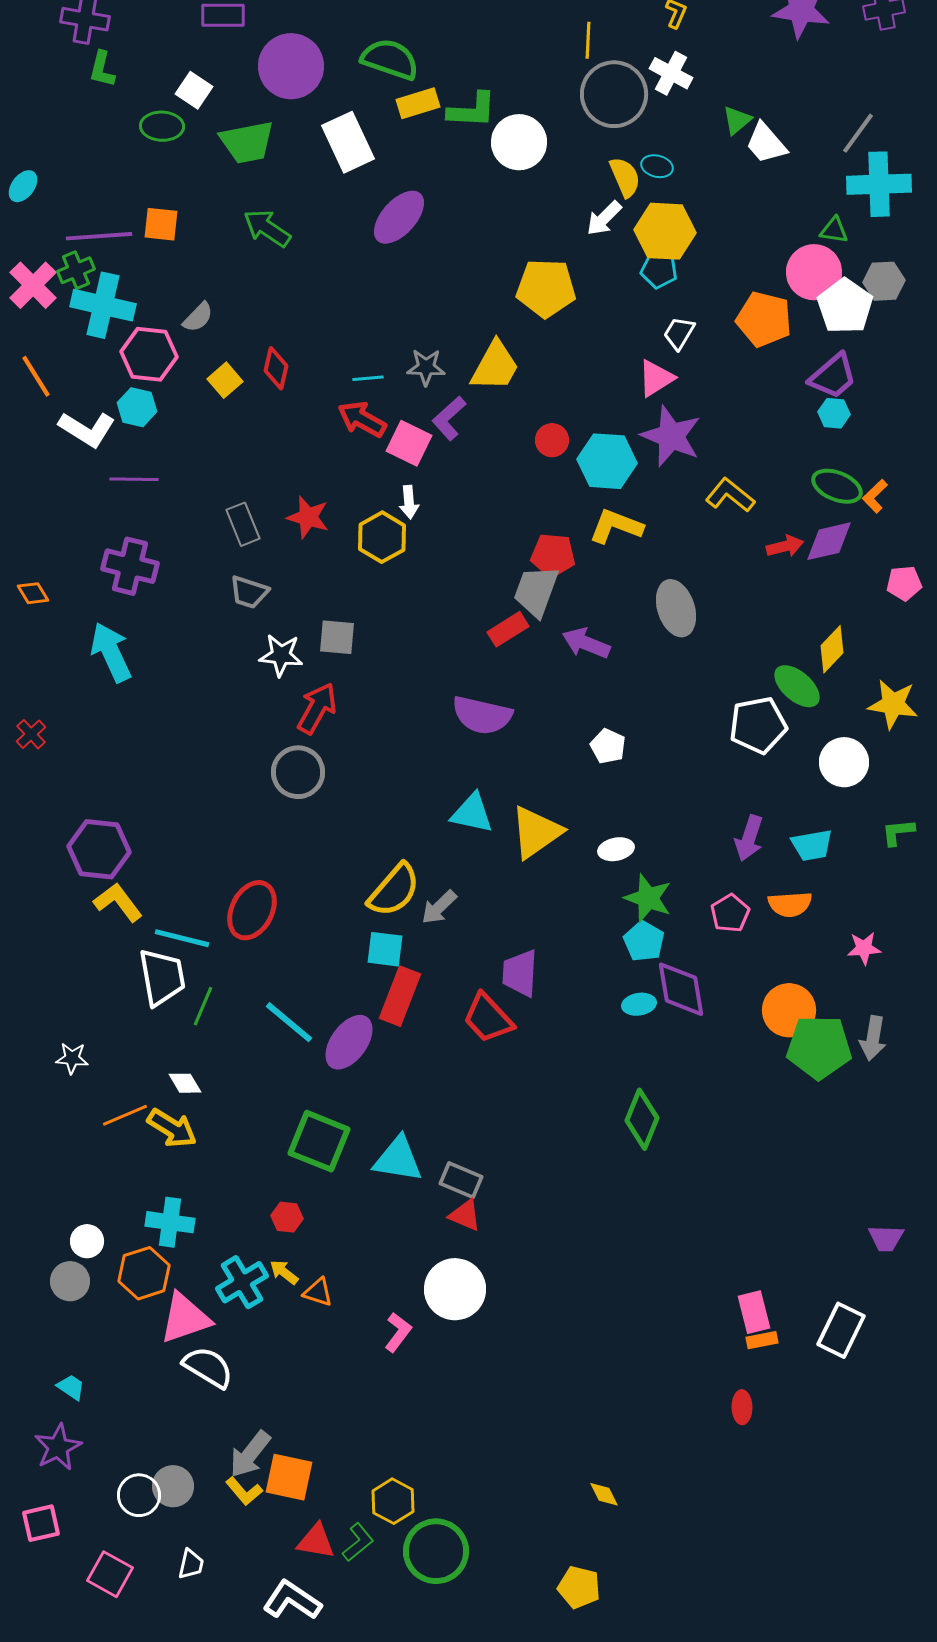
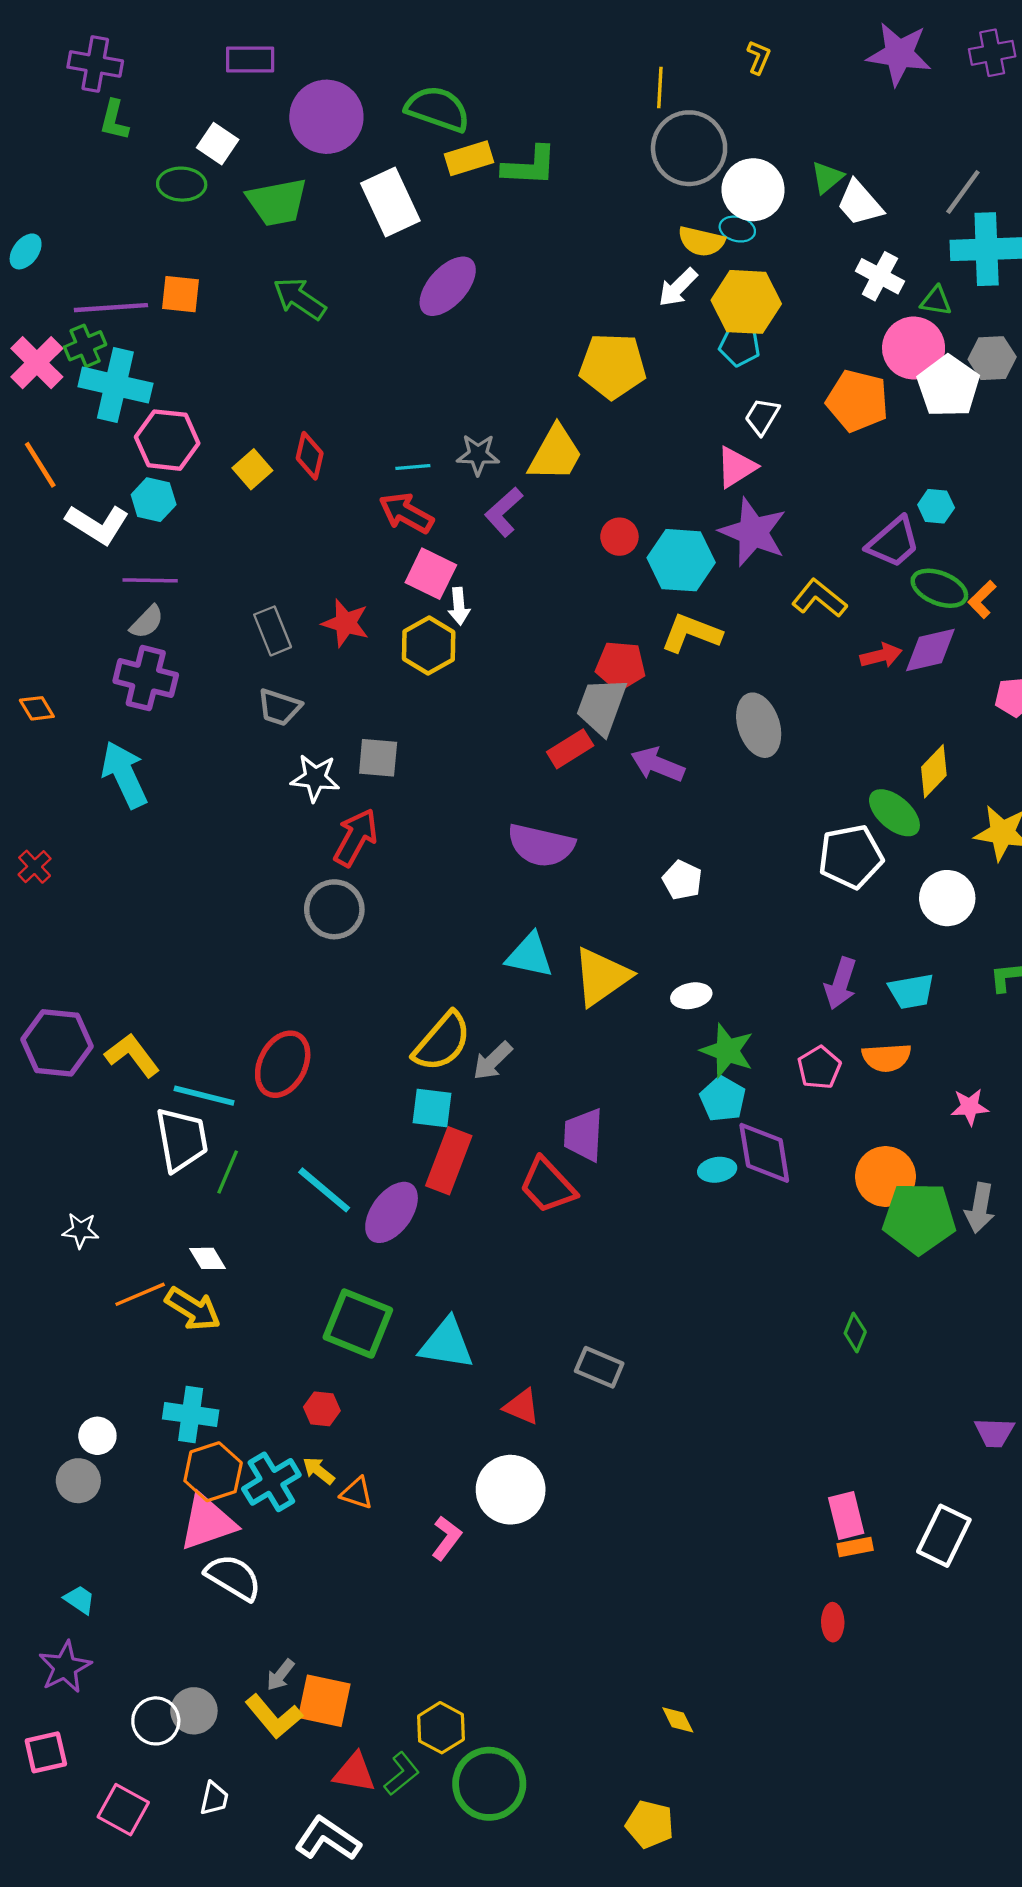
white cross: (671, 73) -> (880, 276), moved
white circle: (519, 142) -> (753, 190), moved
yellow semicircle: (625, 177) -> (701, 241), turned 126
gray semicircle: (198, 317) -> (147, 622), moved
purple trapezoid: (833, 376) -> (893, 542), moved
pink square: (409, 443) -> (431, 574), moved
purple hexagon: (99, 849) -> (57, 1043), moved
green diamond: (642, 1119) -> (855, 1333), moved, size x0.6
gray rectangle: (461, 1180) -> (599, 1367), moved
orange hexagon: (144, 1273) -> (213, 1472), moved
gray arrow: (250, 1454) -> (280, 1675), size x0.6
yellow L-shape: (244, 1491) -> (274, 1716), size x1.4

